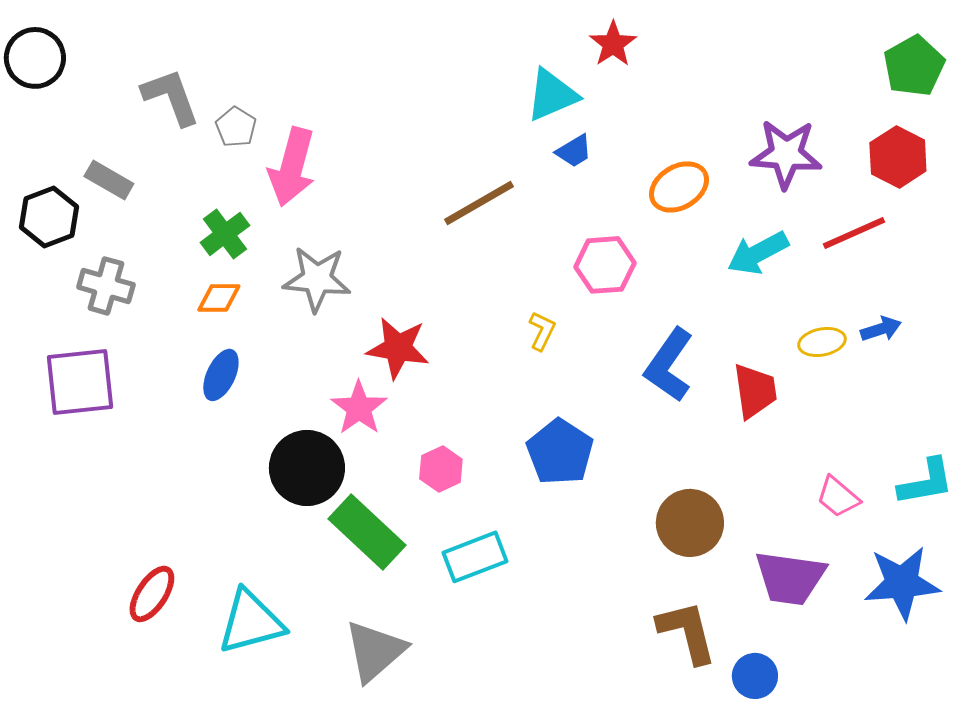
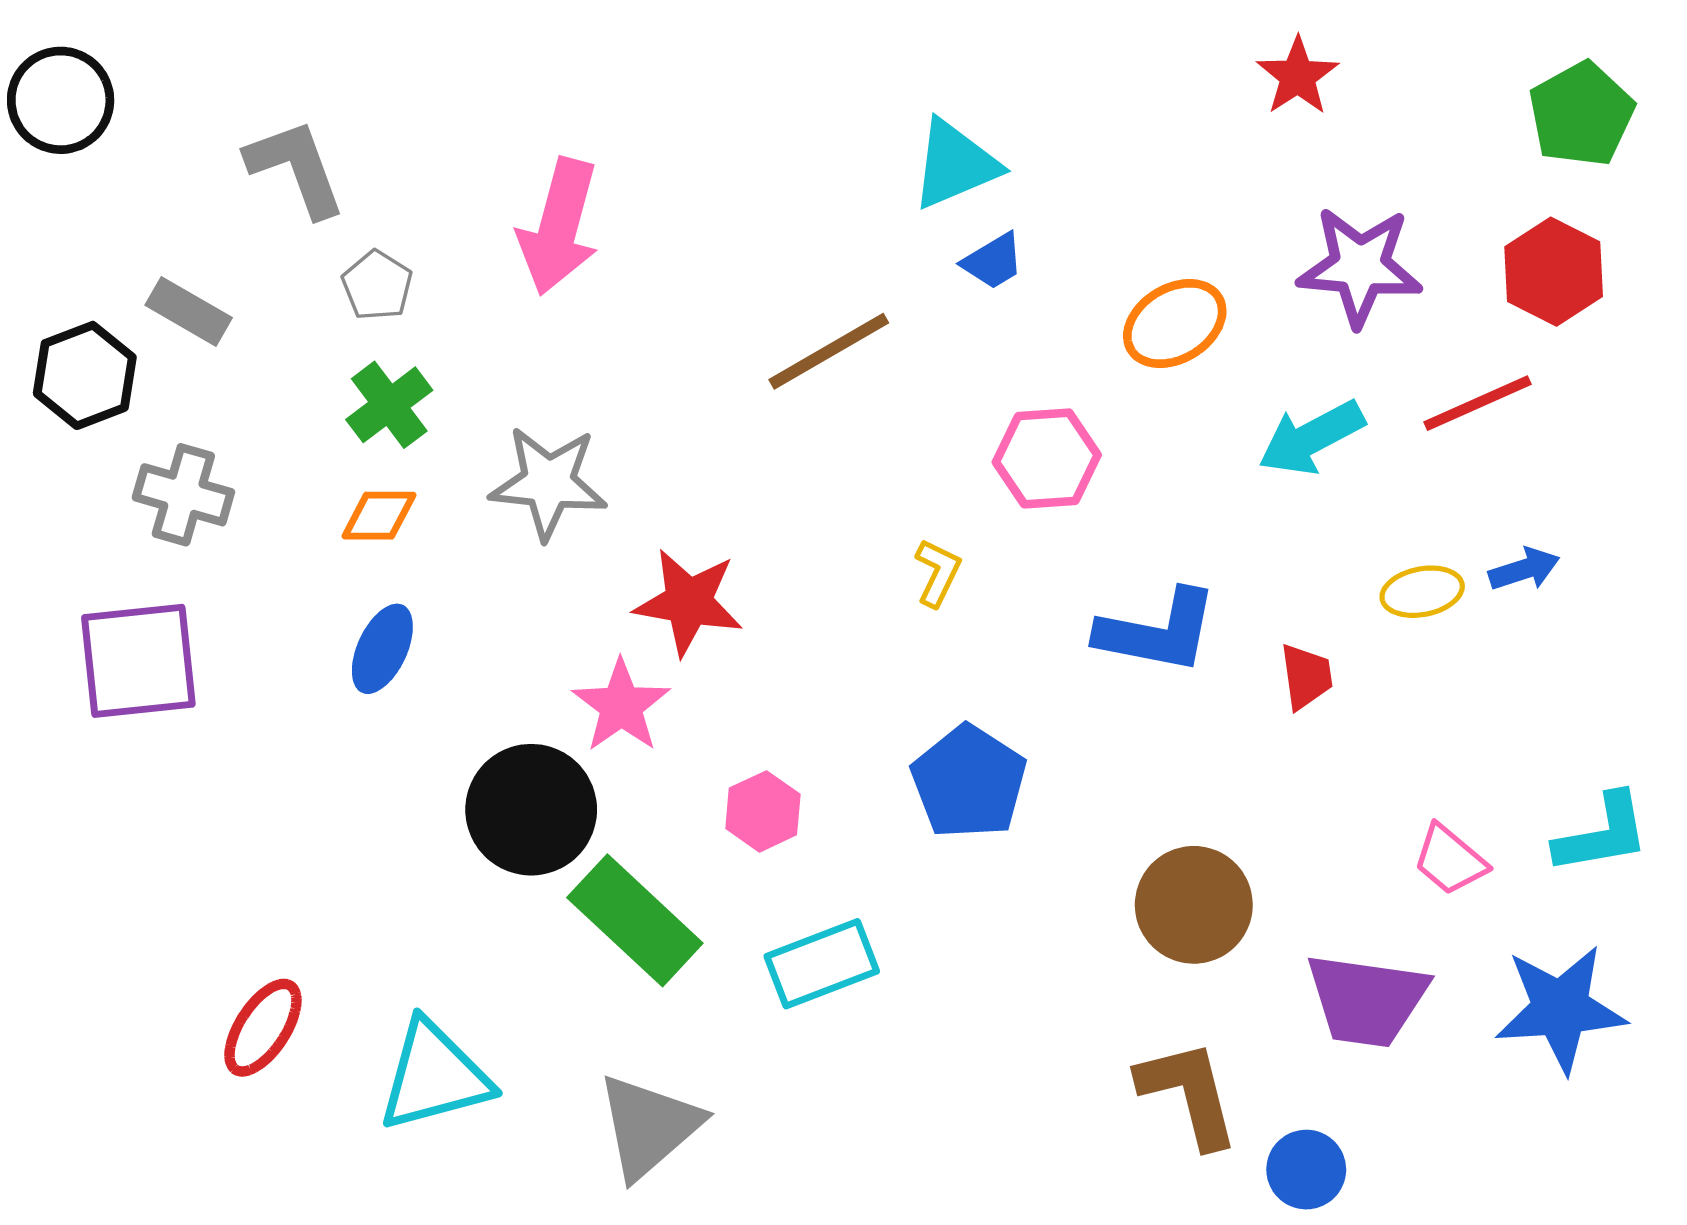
red star: (613, 44) -> (1298, 76), moved
gray pentagon: (236, 127) -> (377, 285), moved
pink arrow: (292, 167) -> (559, 227), moved
blue L-shape: (669, 365) -> (1157, 631), turned -114
red trapezoid: (755, 391) -> (1306, 676), size x0.7

